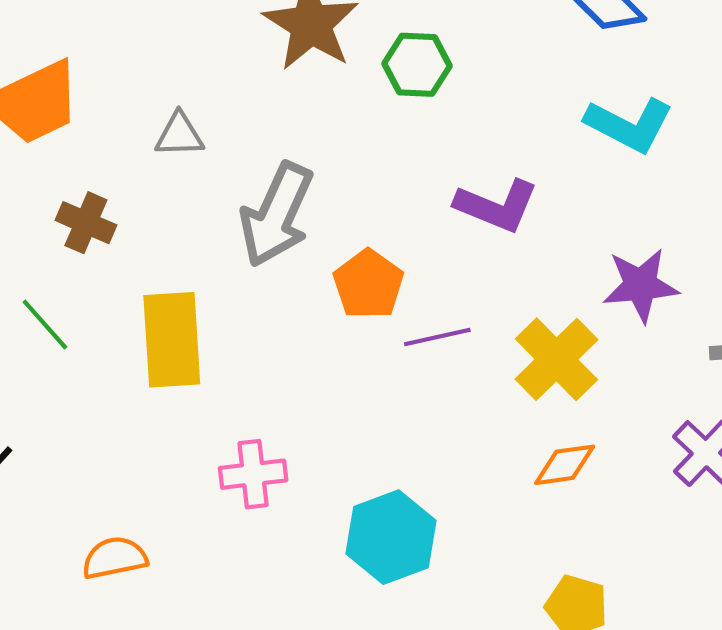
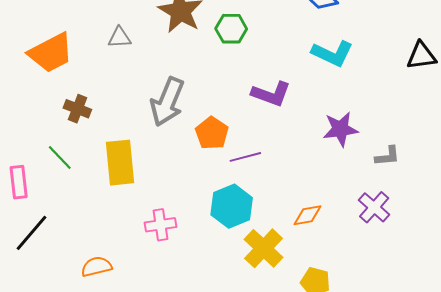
gray triangle: (179, 135) -> (119, 38), moved
yellow cross: (556, 359) -> (264, 248), moved
cyan hexagon: (391, 537) -> (232, 206), moved

